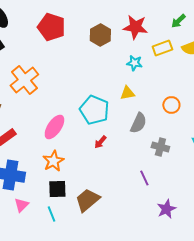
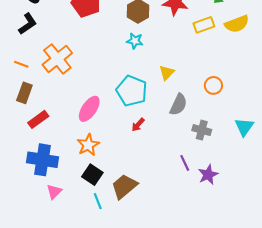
cyan star: (134, 63) -> (135, 41), moved
yellow triangle: (127, 93) -> (167, 73), turned -35
black square: (57, 189) -> (92, 175), turned 36
purple star: (166, 209) -> (208, 175), moved
cyan line: (51, 214) -> (98, 201), moved

